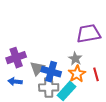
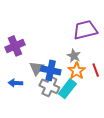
purple cross: (16, 58) -> (15, 46), moved
gray cross: (49, 87) -> (49, 86), turned 30

